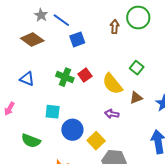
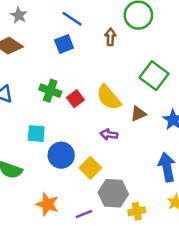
blue line: (61, 20) -> (72, 19), moved
brown arrow: (115, 27) -> (110, 37), moved
green square: (137, 68) -> (154, 76), moved, size x1.6
red square: (85, 75) -> (75, 99), moved

